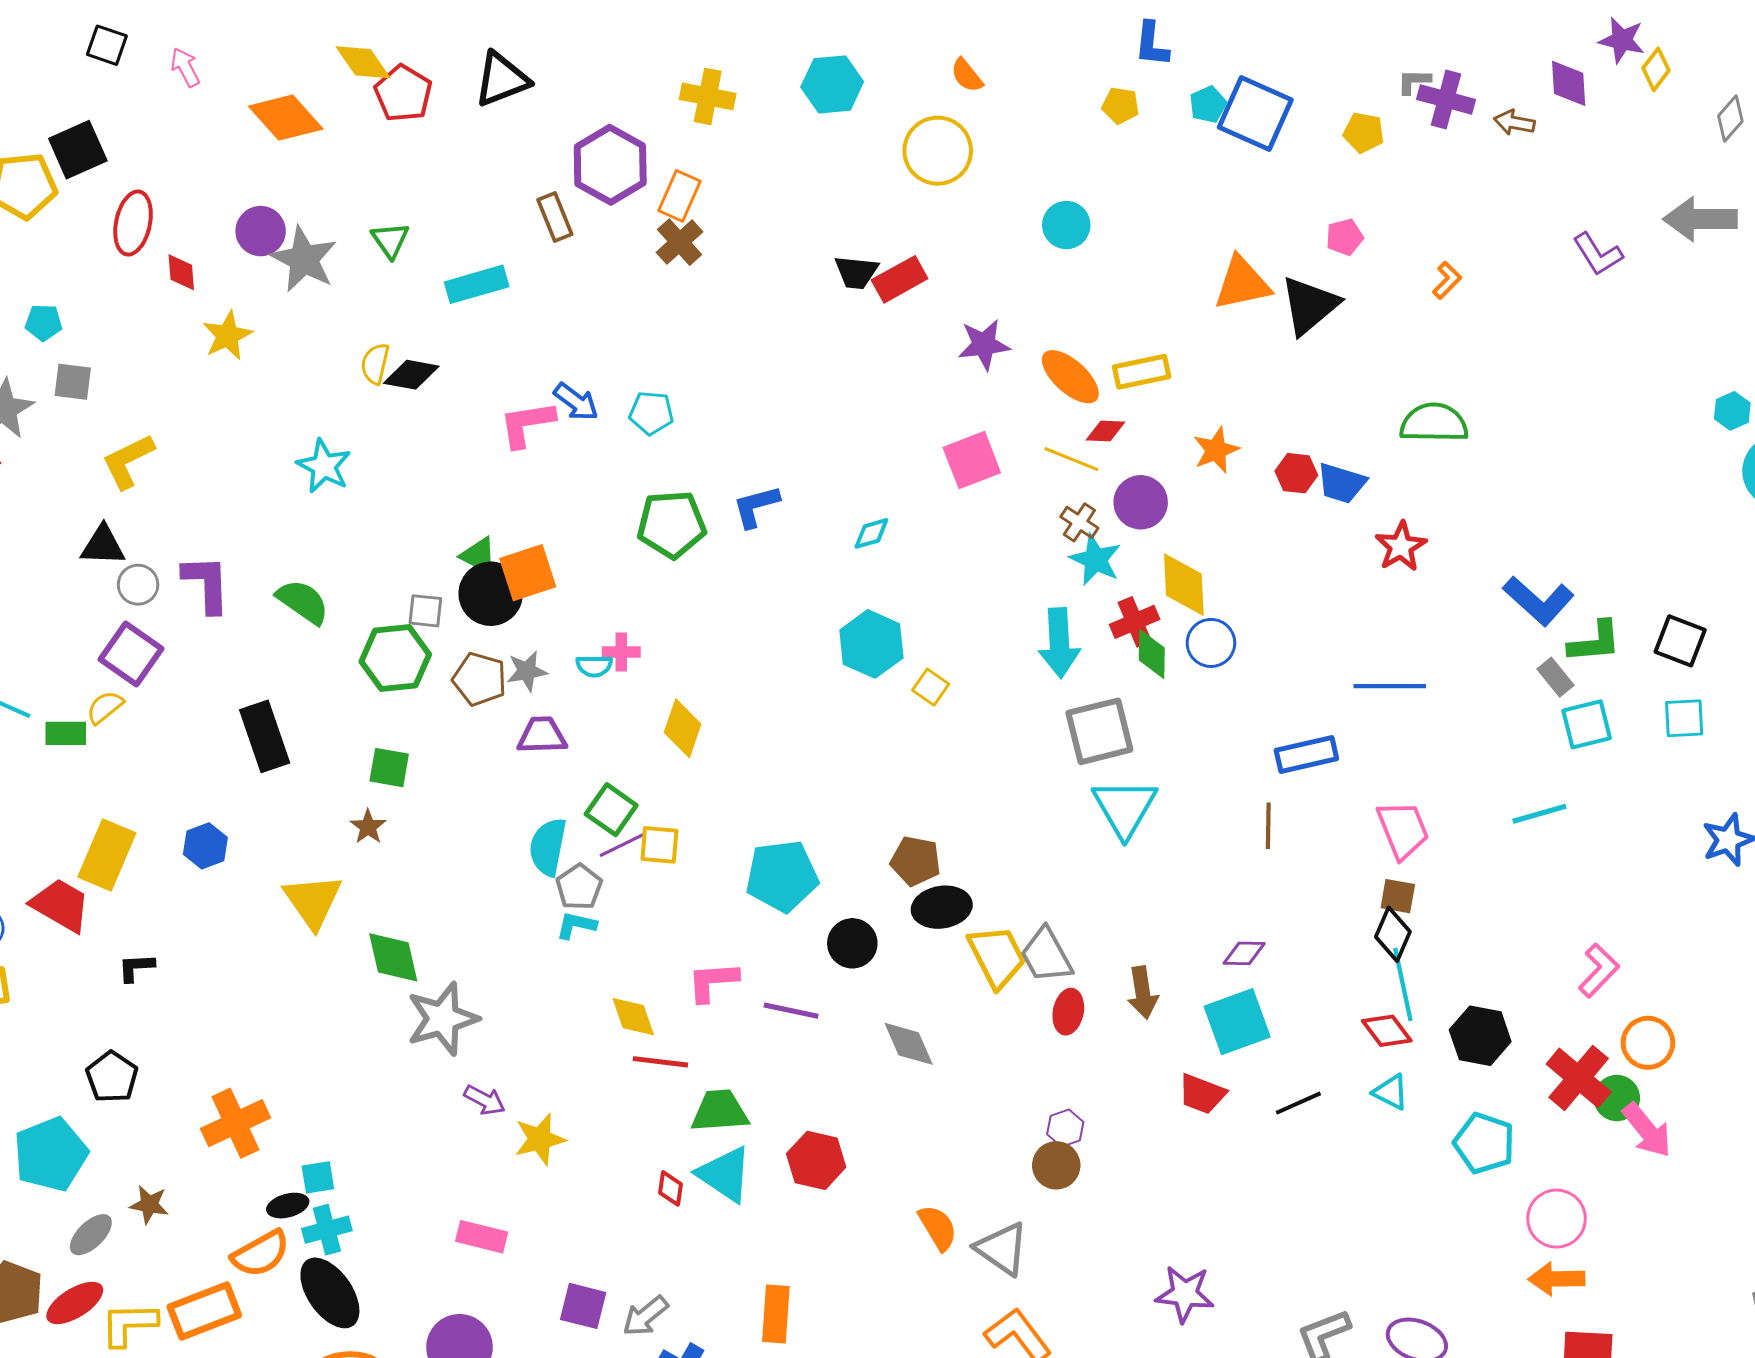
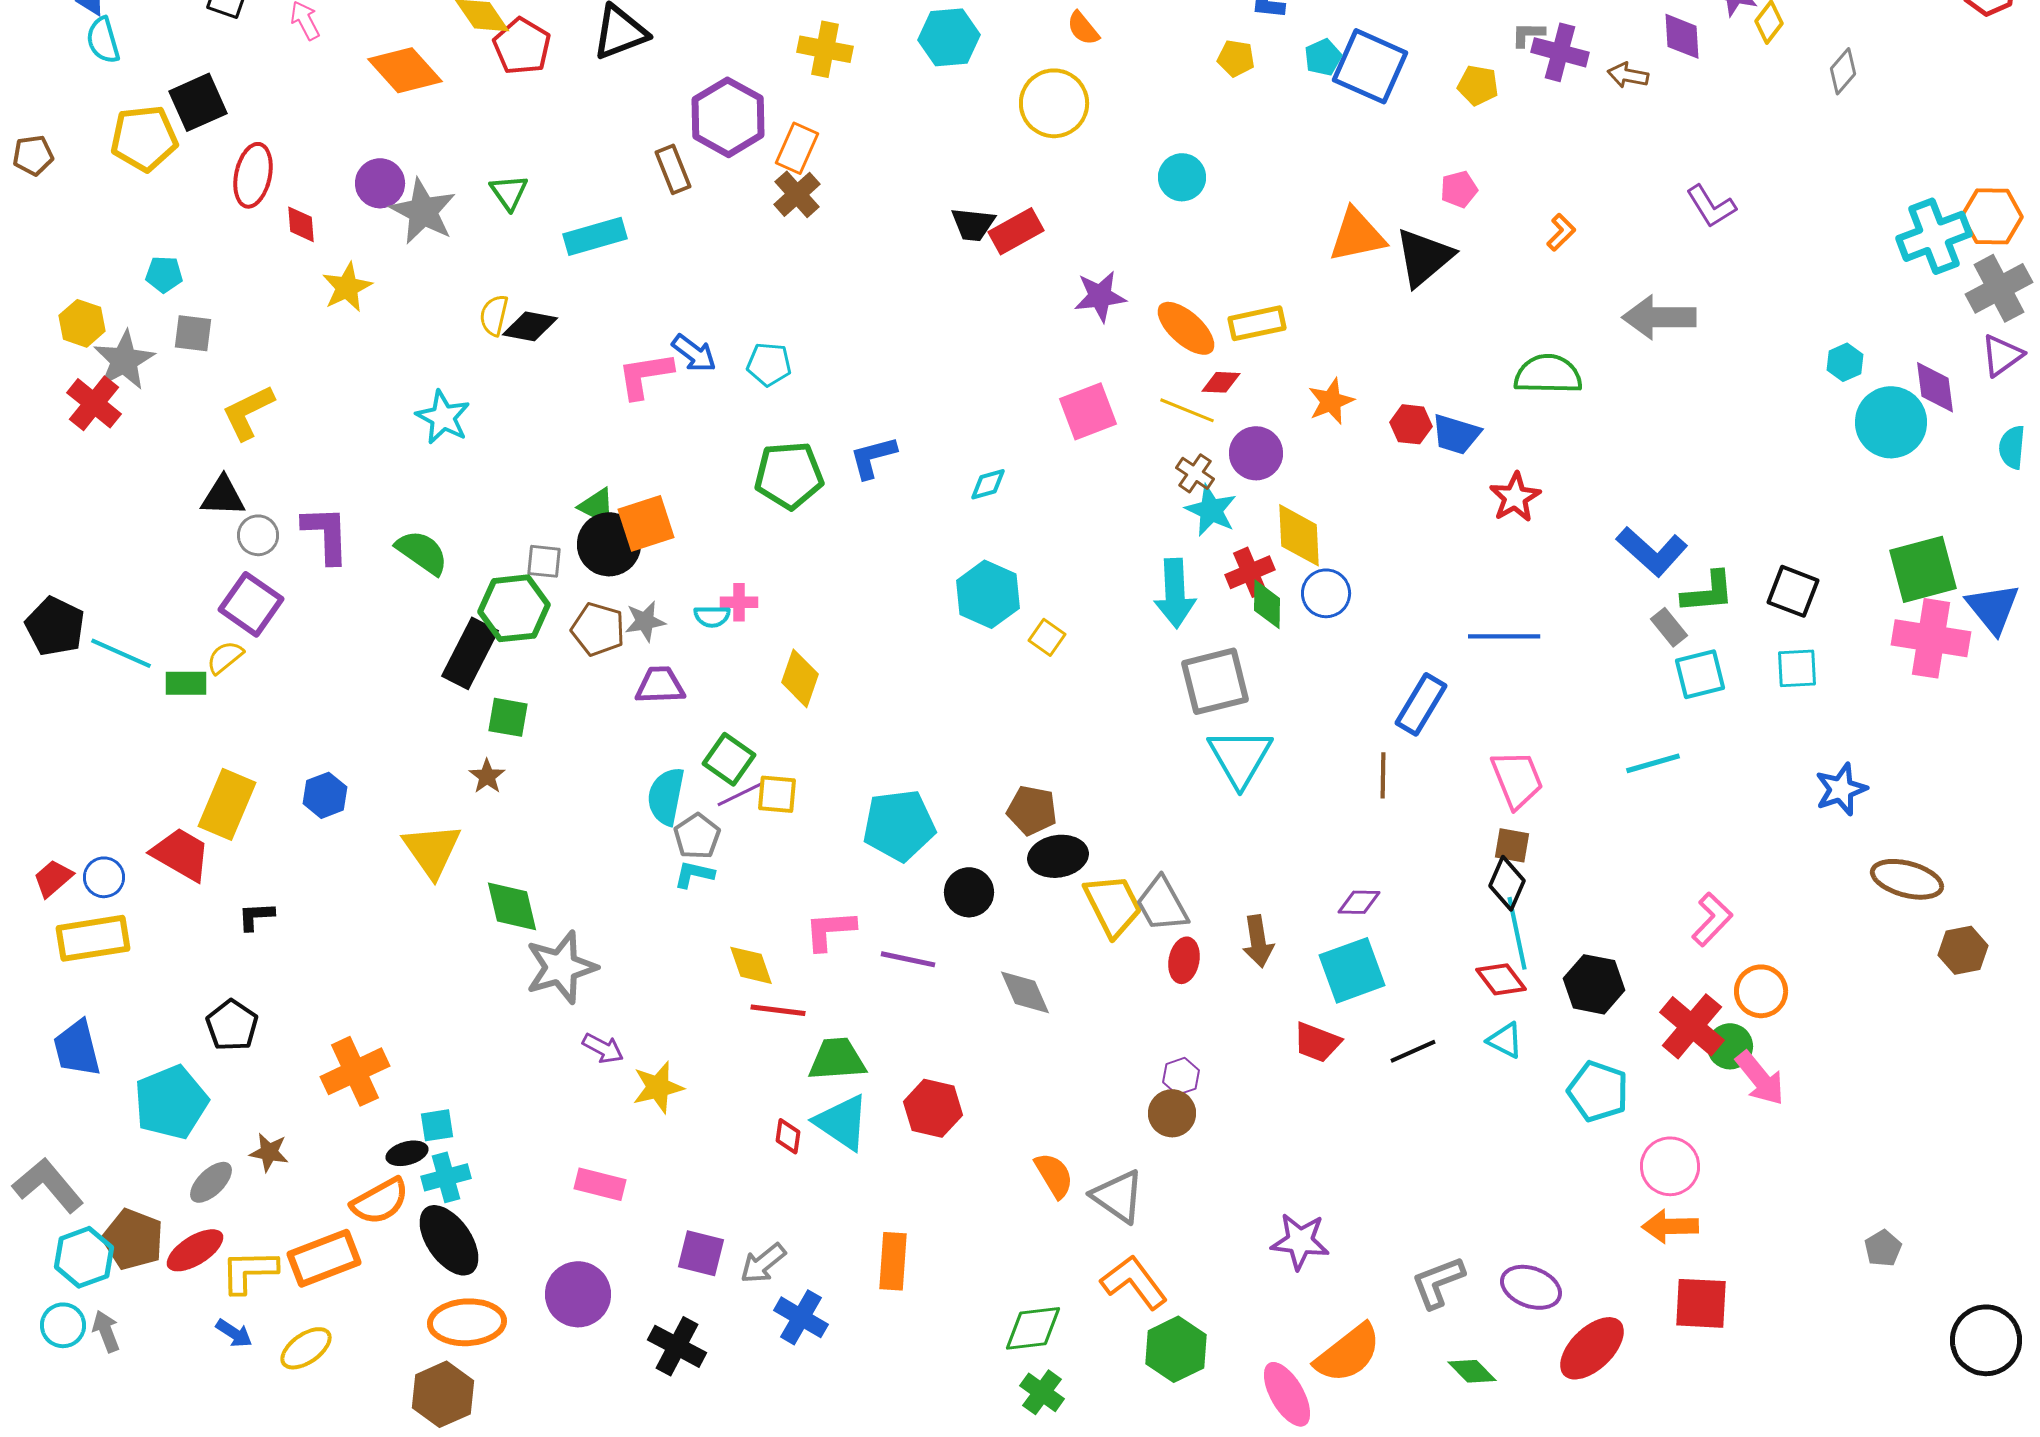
gray arrow: (1700, 219) -> (1659, 317), moved
black rectangle: (265, 736) -> (470, 653), moved, turned 46
blue rectangle: (1306, 754) -> (1421, 704), turned -46

